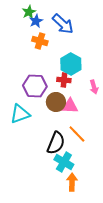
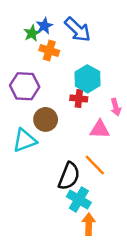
green star: (29, 12) -> (32, 33), moved
purple hexagon: (35, 86) -> (25, 86), moved
brown circle: (56, 102) -> (46, 119), moved
pink triangle: (70, 106) -> (100, 129), moved

